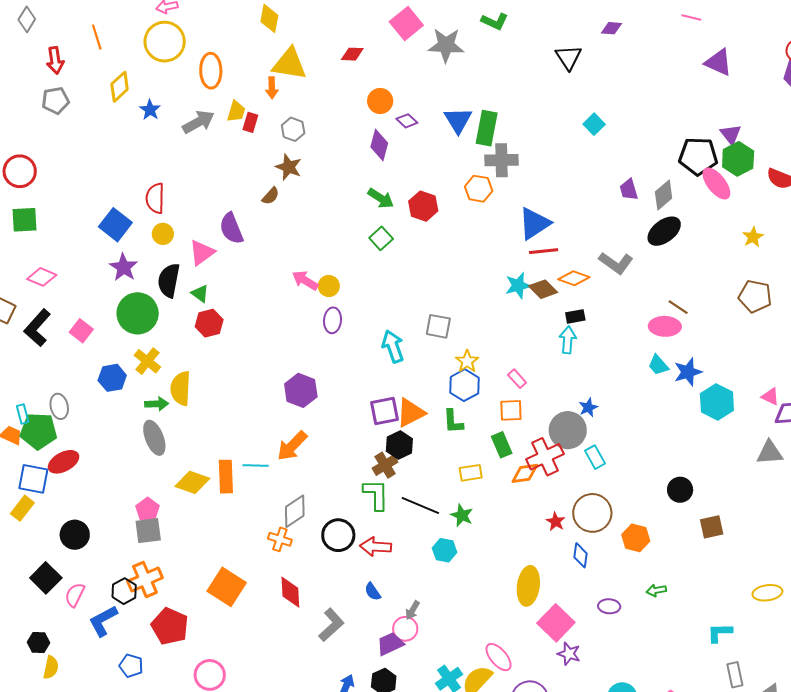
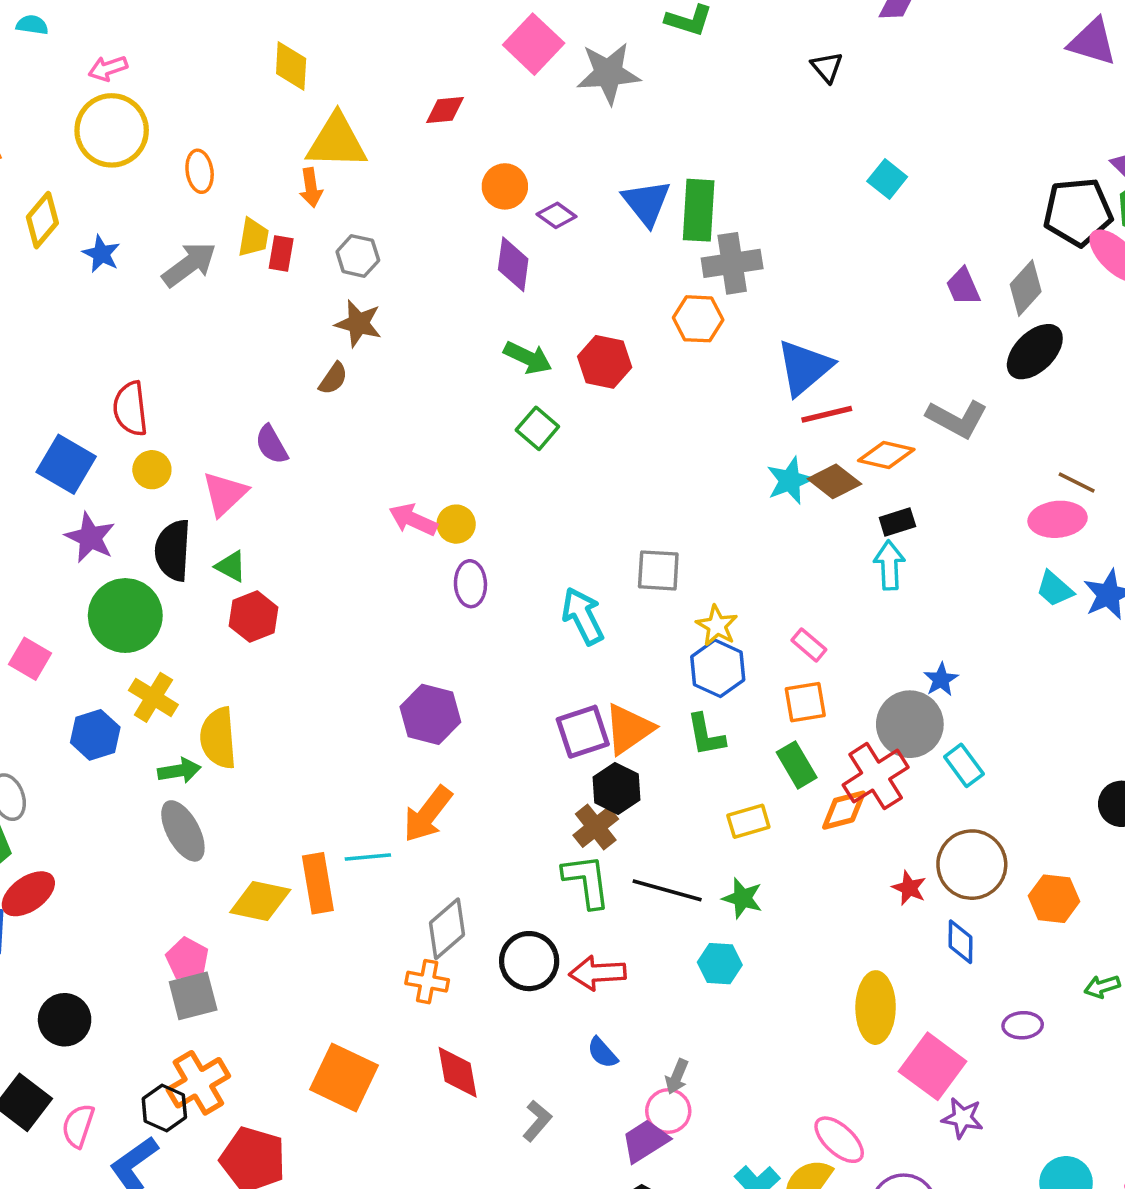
black triangle: (568, 57) -> (827, 67), size x0.7
orange ellipse: (211, 71) -> (200, 171), size x0.7
purple semicircle: (231, 228) -> (271, 445), size x0.7
gray L-shape: (331, 625) -> (537, 1121), size x0.7

